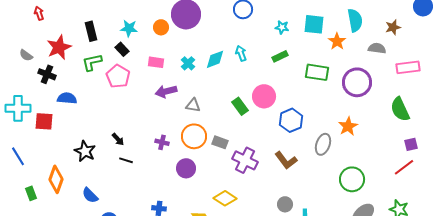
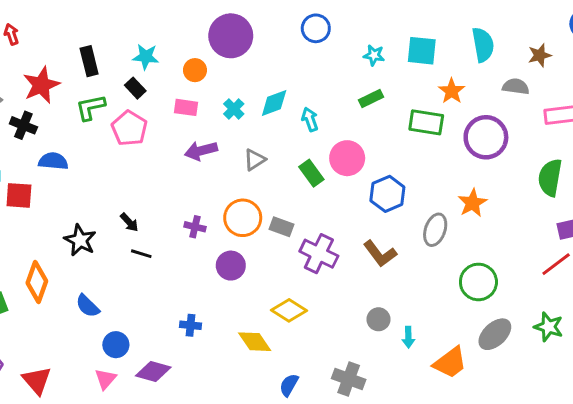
orange circle: (161, 27) -> (195, 70), moved
orange star: (337, 41) -> (452, 91), moved
cyan arrow: (241, 53) -> (310, 119), moved
gray triangle: (193, 105) -> (255, 160), moved, turned -42
green semicircle: (400, 109) -> (550, 178), turned 35

